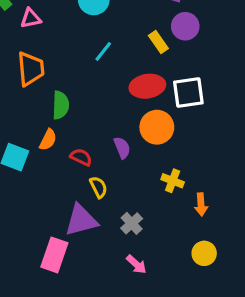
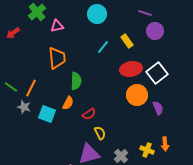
yellow rectangle: (158, 42) -> (127, 41), moved
white square: (188, 92) -> (157, 73), turned -30
purple semicircle: (122, 148) -> (158, 108), moved
red semicircle: (81, 157) -> (89, 114), turned 120
yellow cross: (173, 181) -> (147, 150), moved

